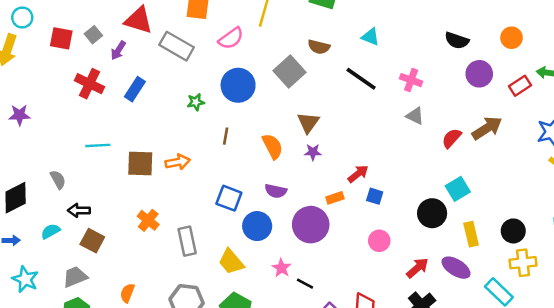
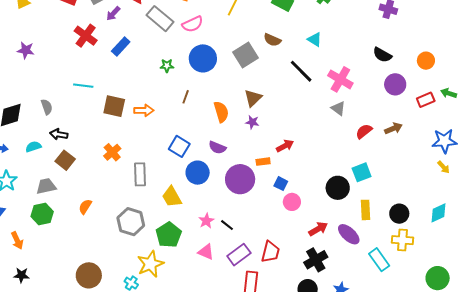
pink semicircle: (231, 38) -> (193, 24), moved
pink cross: (411, 80) -> (340, 79), size x1.4
brown arrow: (487, 128) -> (393, 128), size x0.7
blue square: (375, 196) -> (281, 184), moved
pink star: (281, 268) -> (206, 221), moved

